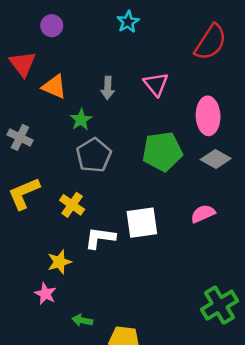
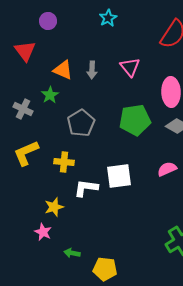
orange triangle: (54, 87) -> (63, 70), moved
green star: (81, 120) -> (50, 95), moved
yellow cross: (72, 205) -> (64, 162), turned -30

